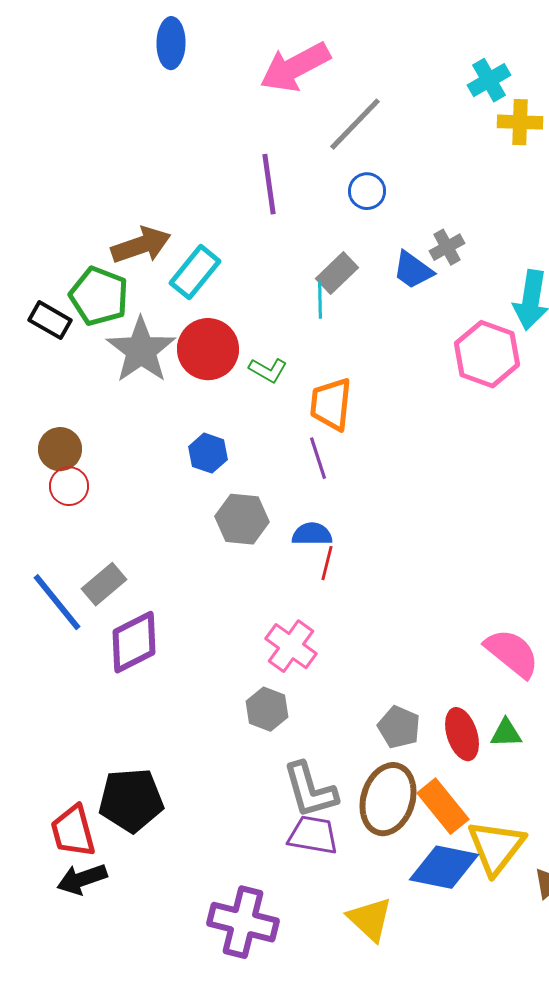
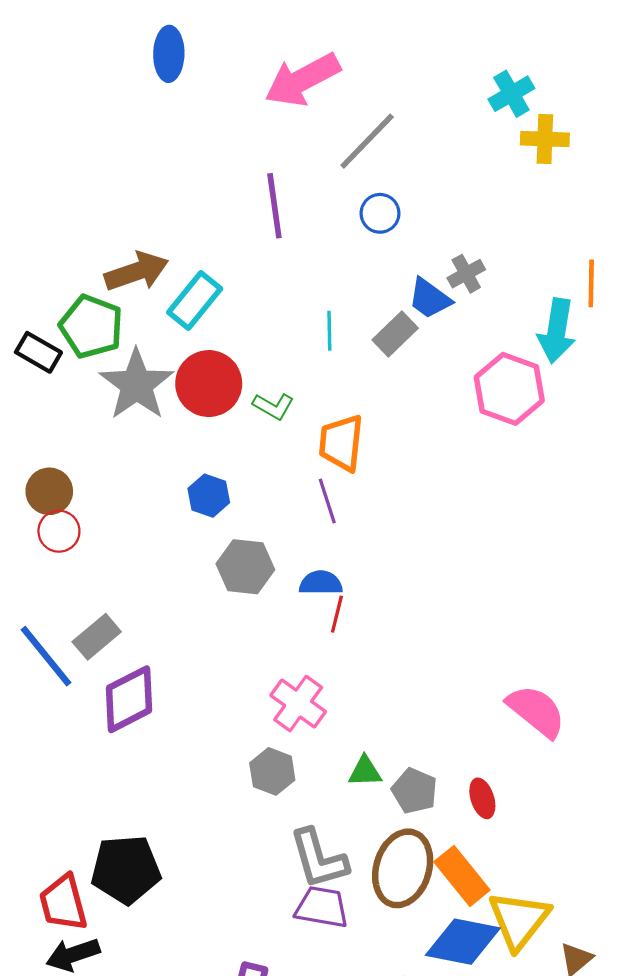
gray rectangle: (337, 273) -> (395, 334), moved
green triangle: (506, 733) -> (365, 771), moved
red ellipse: (462, 734) -> (482, 798), size x0.7

